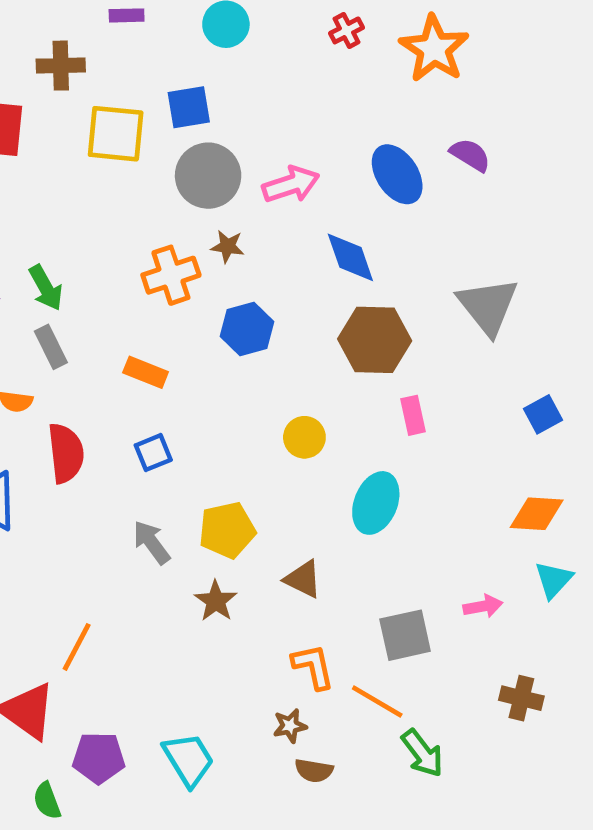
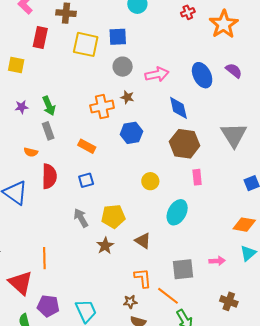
gray circle: (208, 176) -> (123, 67), size x0.7
orange line: (77, 647) -> (44, 258), turned -35

